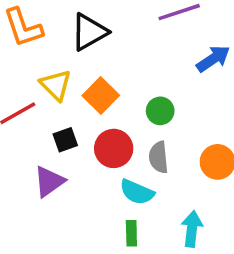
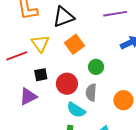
orange square: (101, 96) -> (74, 44), moved

